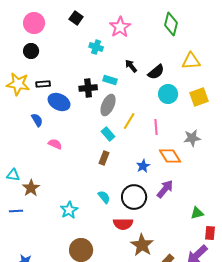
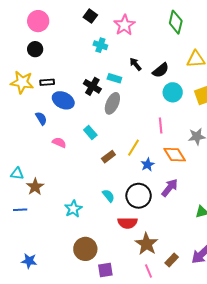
black square: (76, 18) -> (90, 16), moved
black cross: (88, 88) -> (92, 86), turned 36
yellow line: (129, 121) -> (134, 148), moved
cyan rectangle: (108, 134) -> (90, 132), moved
brown rectangle: (104, 158) -> (108, 157), turned 32

